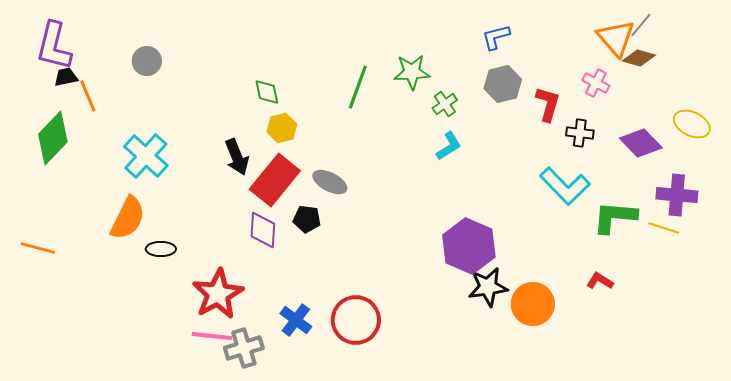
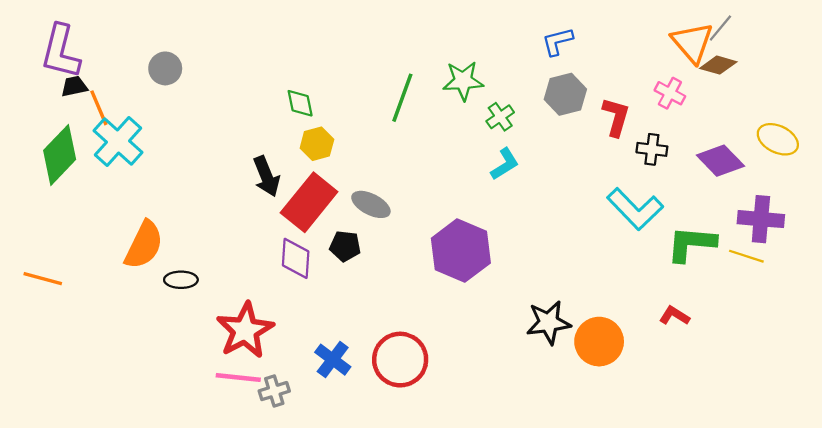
cyan cross: (146, 156) -> (118, 142), moved
purple hexagon: (469, 246) -> (461, 251), moved
gray cross: (244, 348) -> (274, 391), size x0.7

